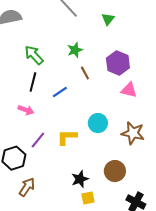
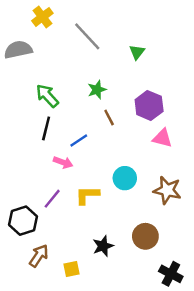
pink arrow: (26, 110) -> (63, 162), moved
yellow square: (88, 198) -> (71, 269), moved

